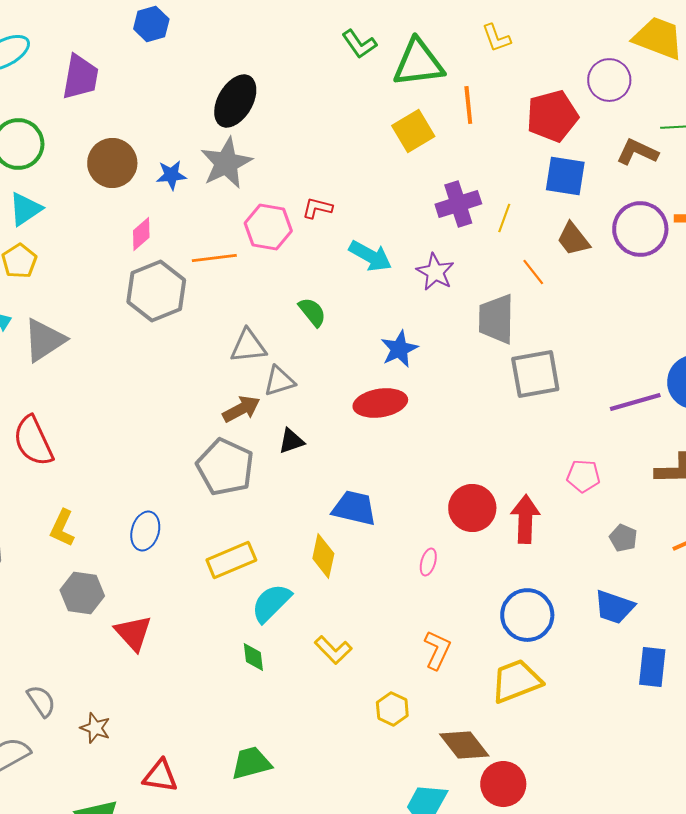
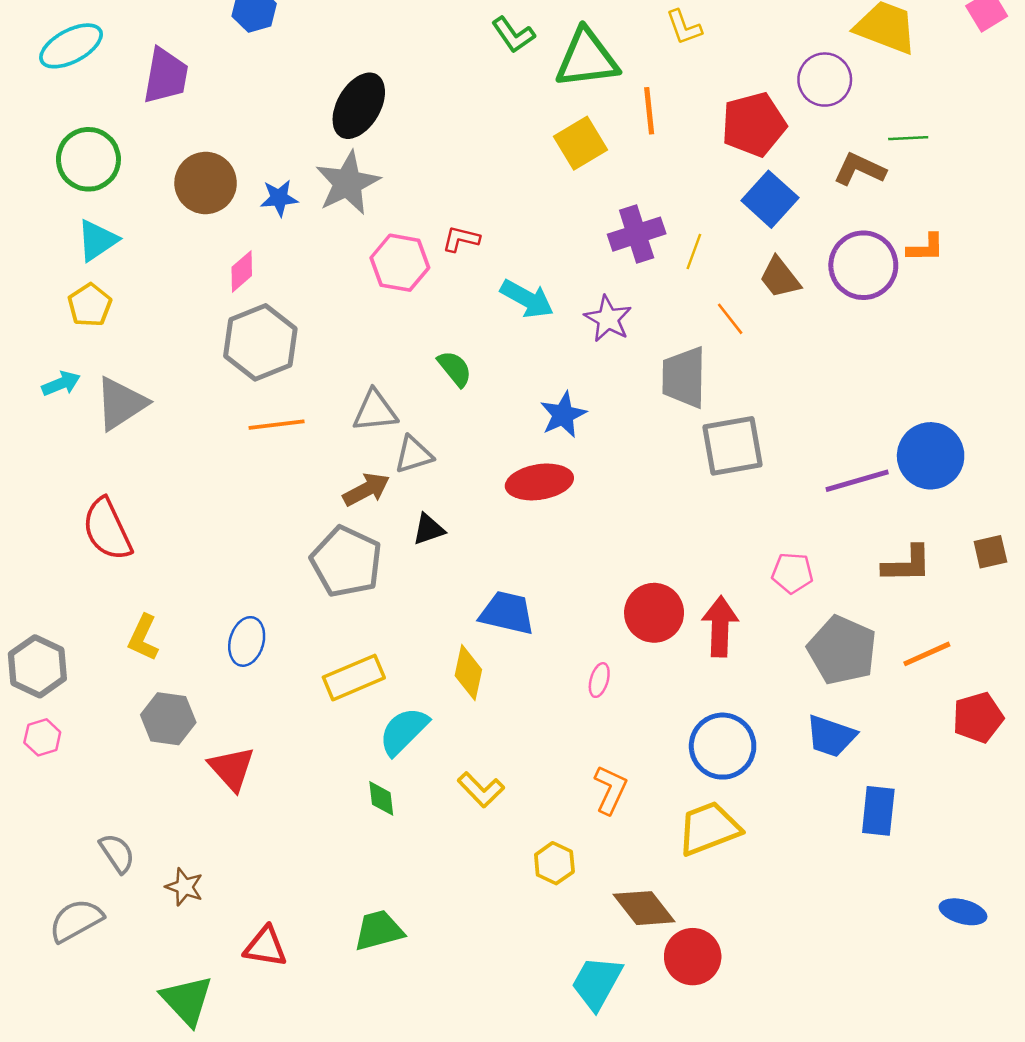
blue square: (565, 176) -> (770, 199), turned 33
orange line: (214, 258) -> (277, 425), moved
gray pentagon: (623, 538) -> (842, 650), size x2.0

